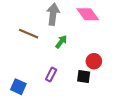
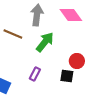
green arrow: (61, 42) -> (45, 42), size x1.5

